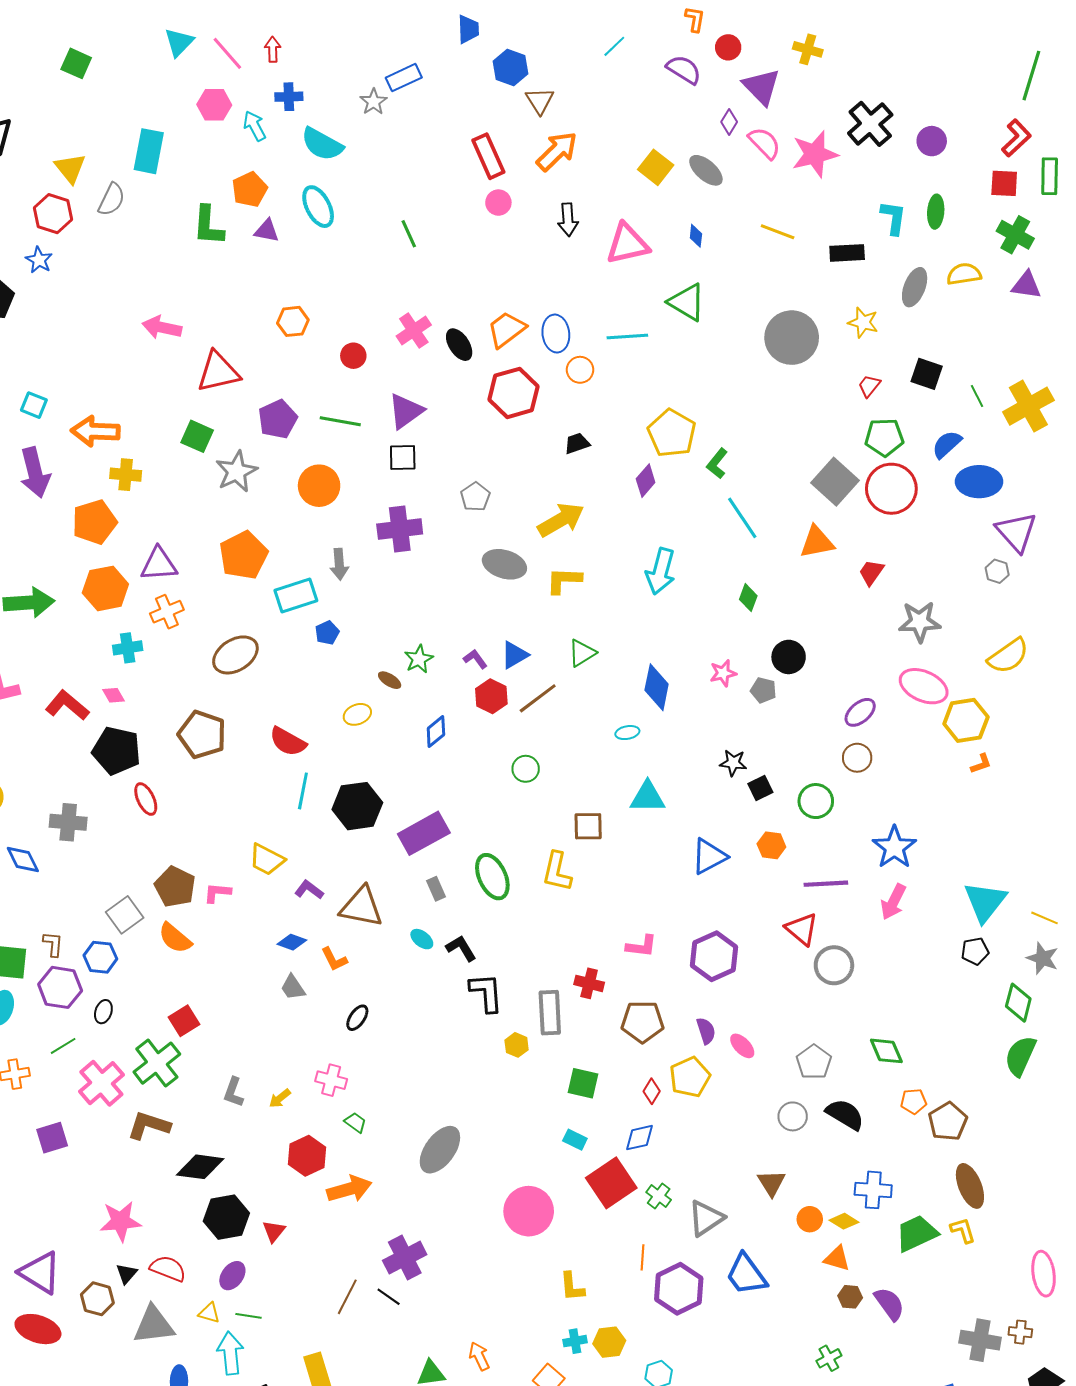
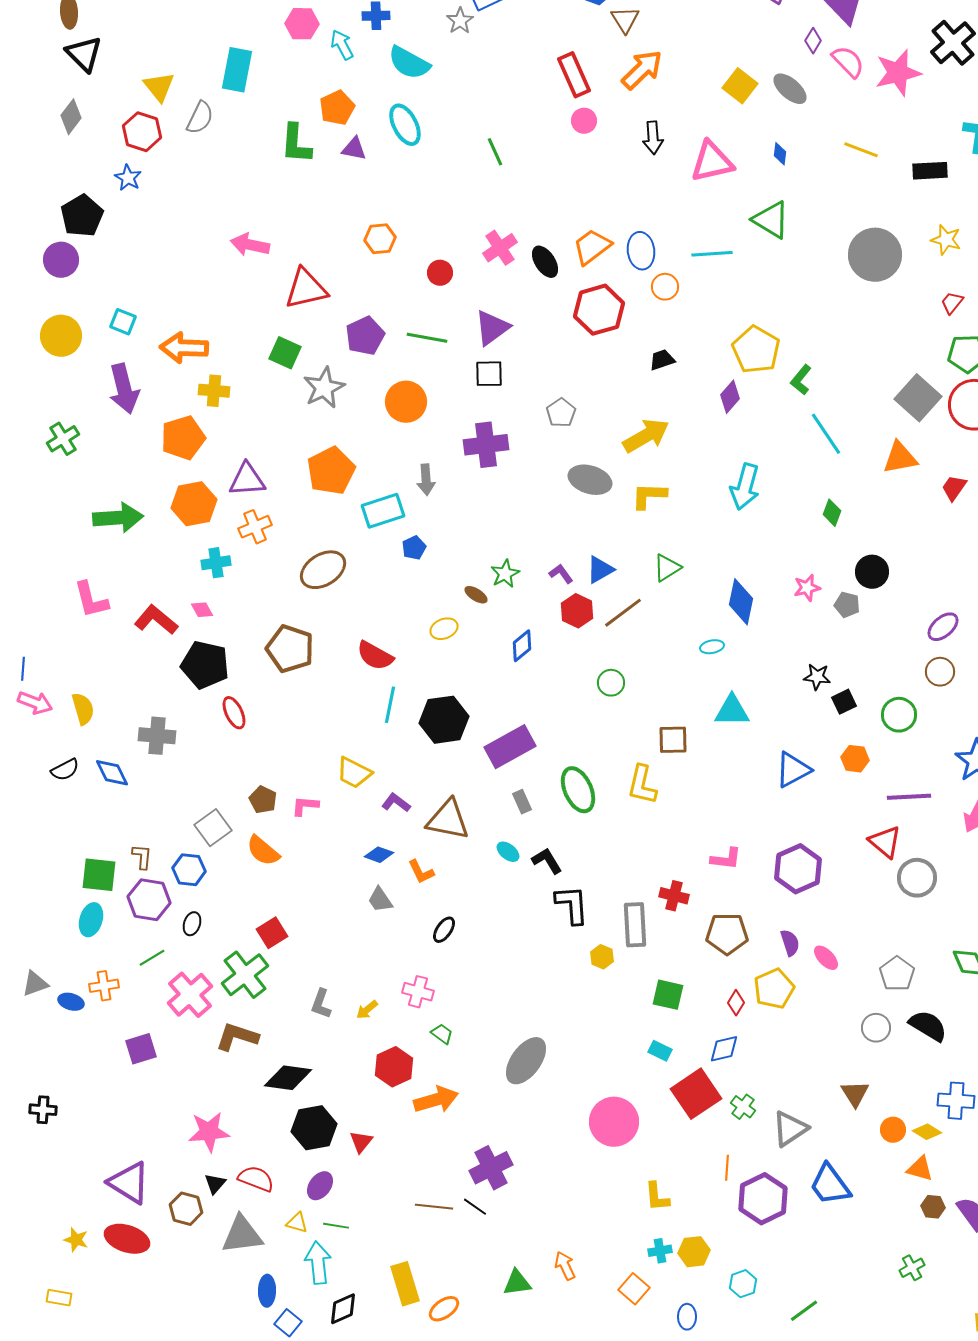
brown pentagon: (175, 887) -> (263, 800), size x0.7
brown line: (347, 1297) -> (434, 1207), turned 69

